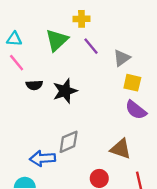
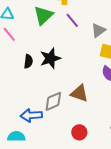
black semicircle: (34, 85) -> (28, 61), moved, turned -80
brown triangle: (121, 149) -> (79, 93), moved

